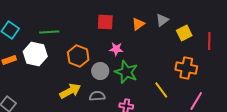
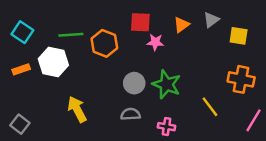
yellow square: (184, 33) -> (239, 36), turned 35
pink star: (116, 49) -> (155, 42), moved
orange hexagon: (78, 56) -> (104, 43), moved
yellow arrow: (70, 91) -> (77, 109), moved, turned -90

